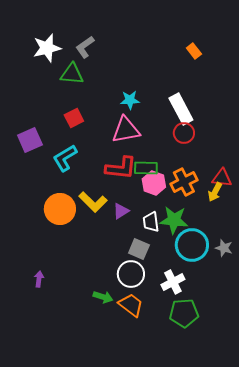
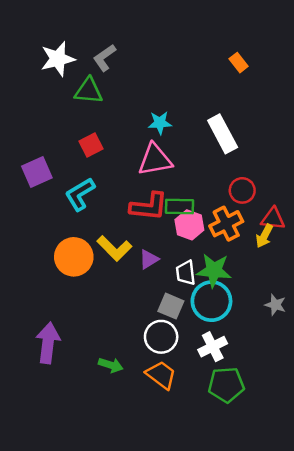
red circle: (184, 133) -> (242, 190), moved
cyan circle: (192, 245) -> (211, 301), moved
purple arrow: (39, 279) -> (48, 343), size x2.0
green arrow: (103, 297) -> (111, 365), moved

